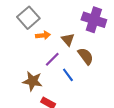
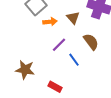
brown triangle: (68, 40) -> (73, 18), moved
brown star: (33, 81) -> (25, 70), moved

